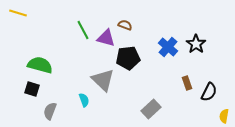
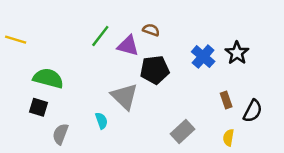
yellow line: (18, 13) -> (16, 40), moved
green line: (83, 30) -> (100, 36), turned 66
yellow semicircle: (224, 116) -> (228, 138), moved

